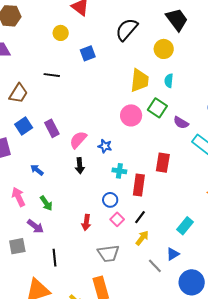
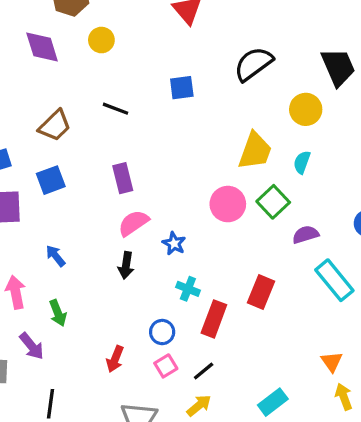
yellow circle: (61, 33) -> (101, 40), moved
purple semicircle: (181, 123) -> (305, 235), turned 119
purple rectangle: (52, 128) -> (123, 178), moved

